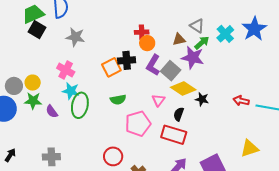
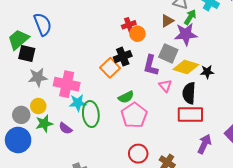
gray star: (75, 37) -> (38, 77), moved
purple L-shape: (153, 65) -> (151, 65), moved
pink cross: (66, 70) -> (67, 84), size x1.4
black semicircle: (179, 114) -> (189, 93), size x1.5
pink pentagon: (138, 124) -> (134, 115), moved

